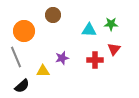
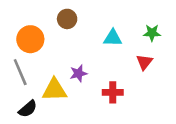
green star: (111, 24) -> (152, 33), moved
red cross: (95, 60) -> (113, 92), moved
yellow triangle: (43, 71) -> (54, 90), size x1.5

